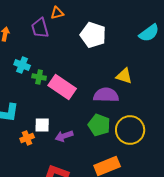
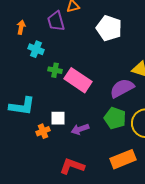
cyan cross: (22, 65) -> (36, 49), moved
purple semicircle: (106, 95) -> (122, 88), turned -30

